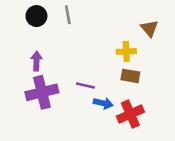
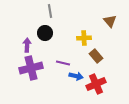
black circle: (36, 16) -> (45, 33), moved
yellow cross: (126, 51) -> (84, 38), moved
brown rectangle: (130, 76) -> (96, 56), turned 40

